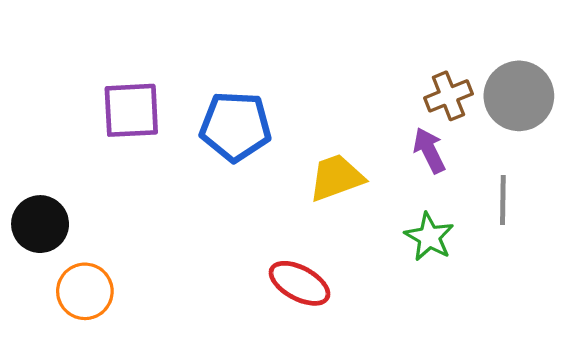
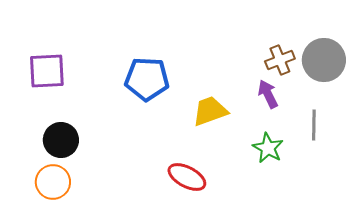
purple square: (131, 110) -> (47, 71), moved
black circle: (40, 224) -> (61, 140), moved

